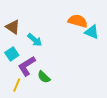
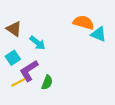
green semicircle: (44, 77) -> (47, 82), turned -112
yellow line: (17, 85) -> (18, 82), moved, turned 40

